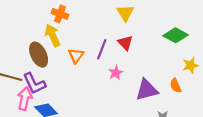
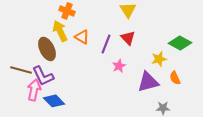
green diamond: (176, 35) -> (180, 43), moved
orange triangle: (76, 56) -> (82, 37), moved, turned -35
yellow star: (191, 65) -> (159, 59), moved

